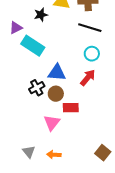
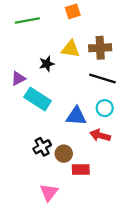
blue triangle: (57, 73) -> (76, 116), moved
red arrow: (88, 78) -> (100, 135), turned -114
pink triangle: (52, 123) -> (49, 192), moved

